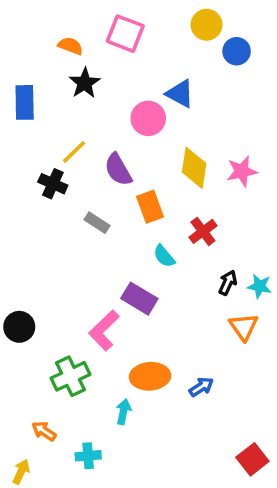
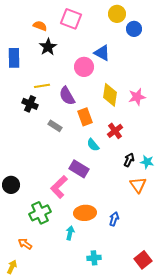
yellow line: (74, 152) -> (42, 86), turned 35
blue arrow: (201, 387) -> (114, 219), turned -40
cyan cross: (88, 456) -> (94, 258), moved

